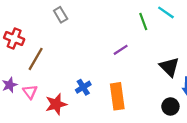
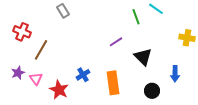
black triangle: (169, 67) -> (143, 57), moved
red star: (56, 104) -> (59, 90), turned -30
black circle: (170, 106) -> (152, 91), moved

